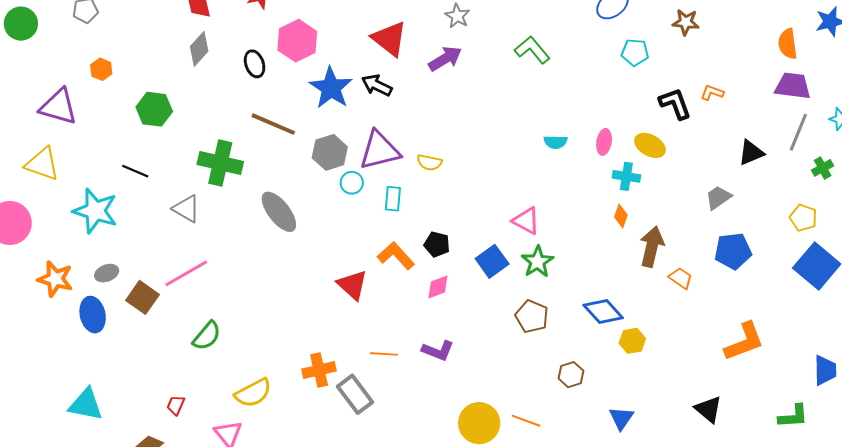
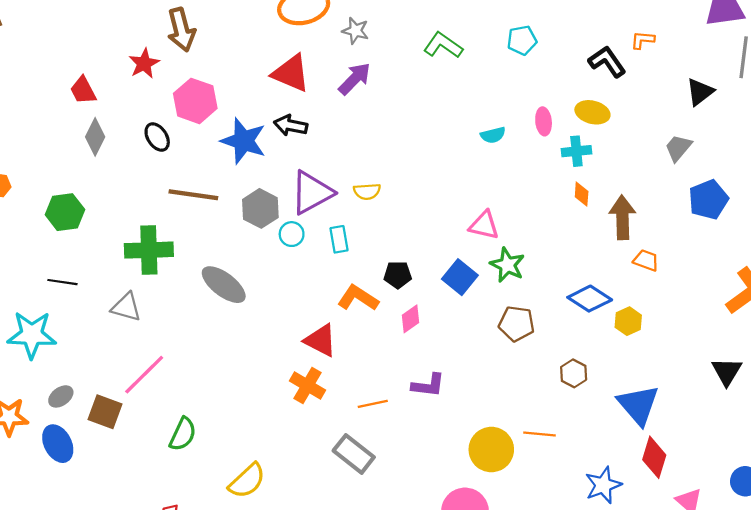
cyan pentagon: (635, 52) -> (522, 40), moved
orange trapezoid: (681, 278) -> (646, 260), moved
orange cross: (319, 370) -> (307, 386), moved, turned -32
black triangle: (708, 409) -> (727, 371), turned 36
blue triangle: (621, 418) -> (638, 405), size x1.6

